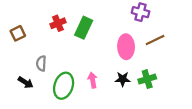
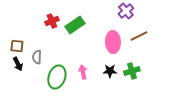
purple cross: (141, 12) -> (126, 11), turned 35
green rectangle: (84, 28) -> (75, 25), turned 30
brown square: (18, 33) -> (17, 46), moved, turned 32
black arrow: (26, 82) -> (18, 64), moved, turned 32

